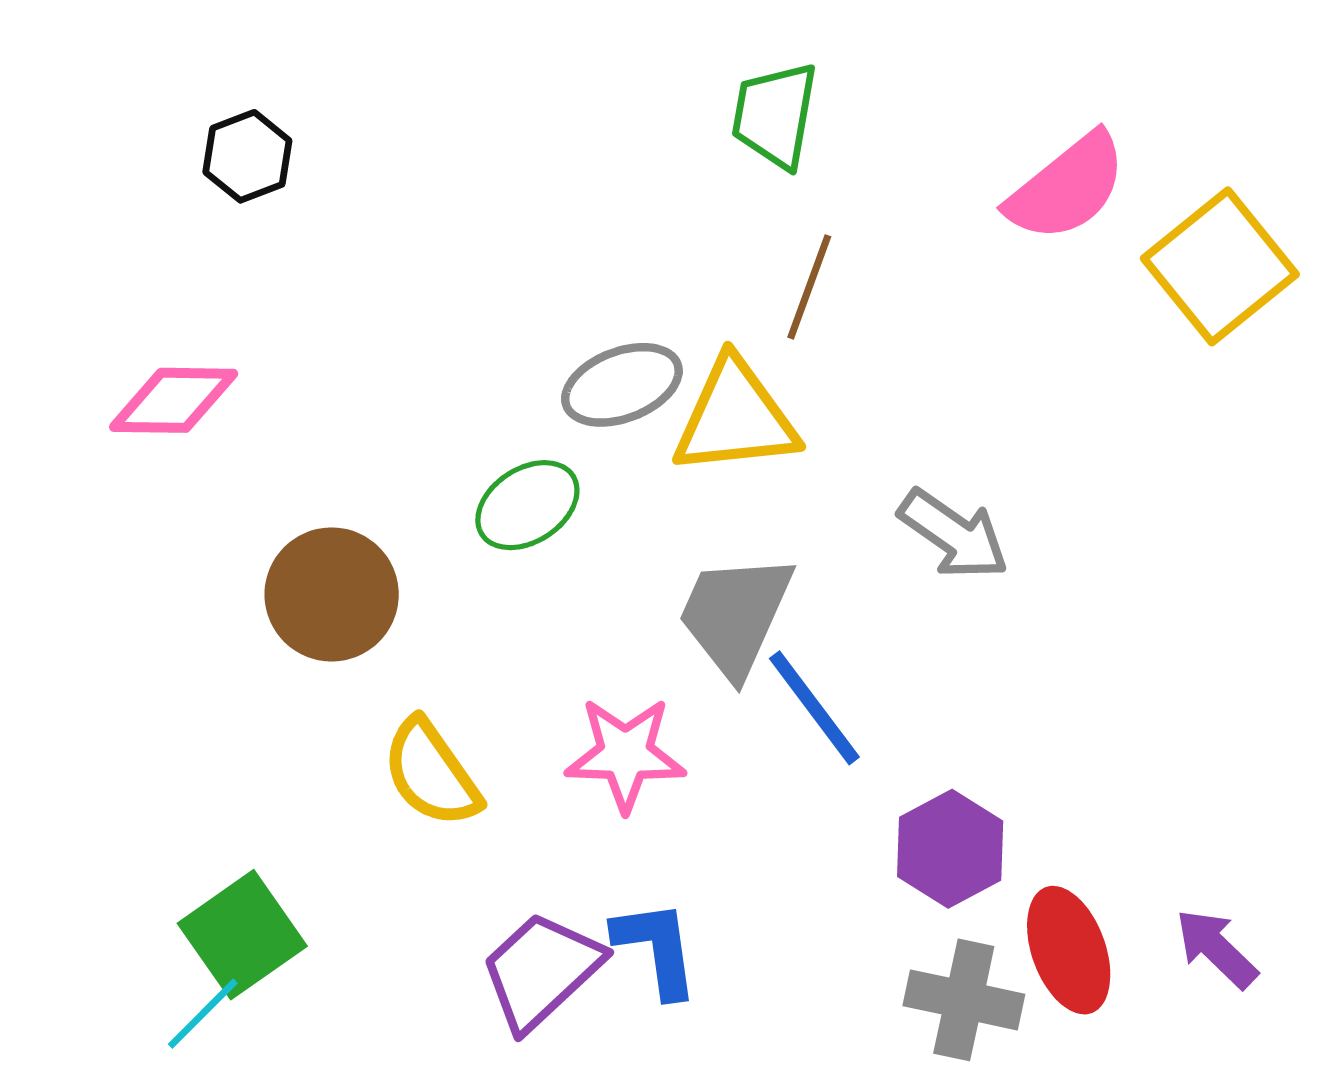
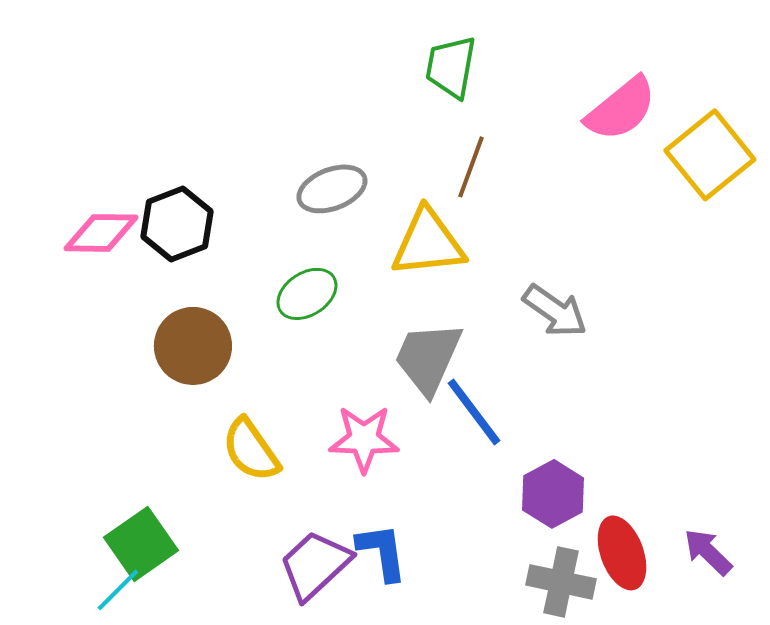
black hexagon: (247, 156) -> (177, 224), moved, size x1.4
gray ellipse: (622, 385) -> (332, 189), moved

